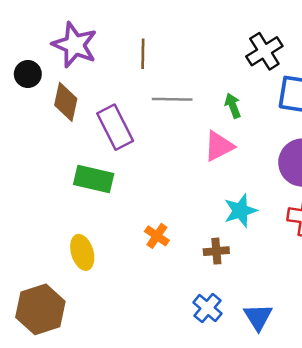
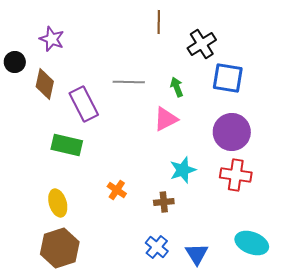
purple star: (75, 45) -> (52, 39), size x0.7
brown line: (143, 54) -> (159, 22), moved
brown hexagon: (40, 309) -> (60, 248), moved

